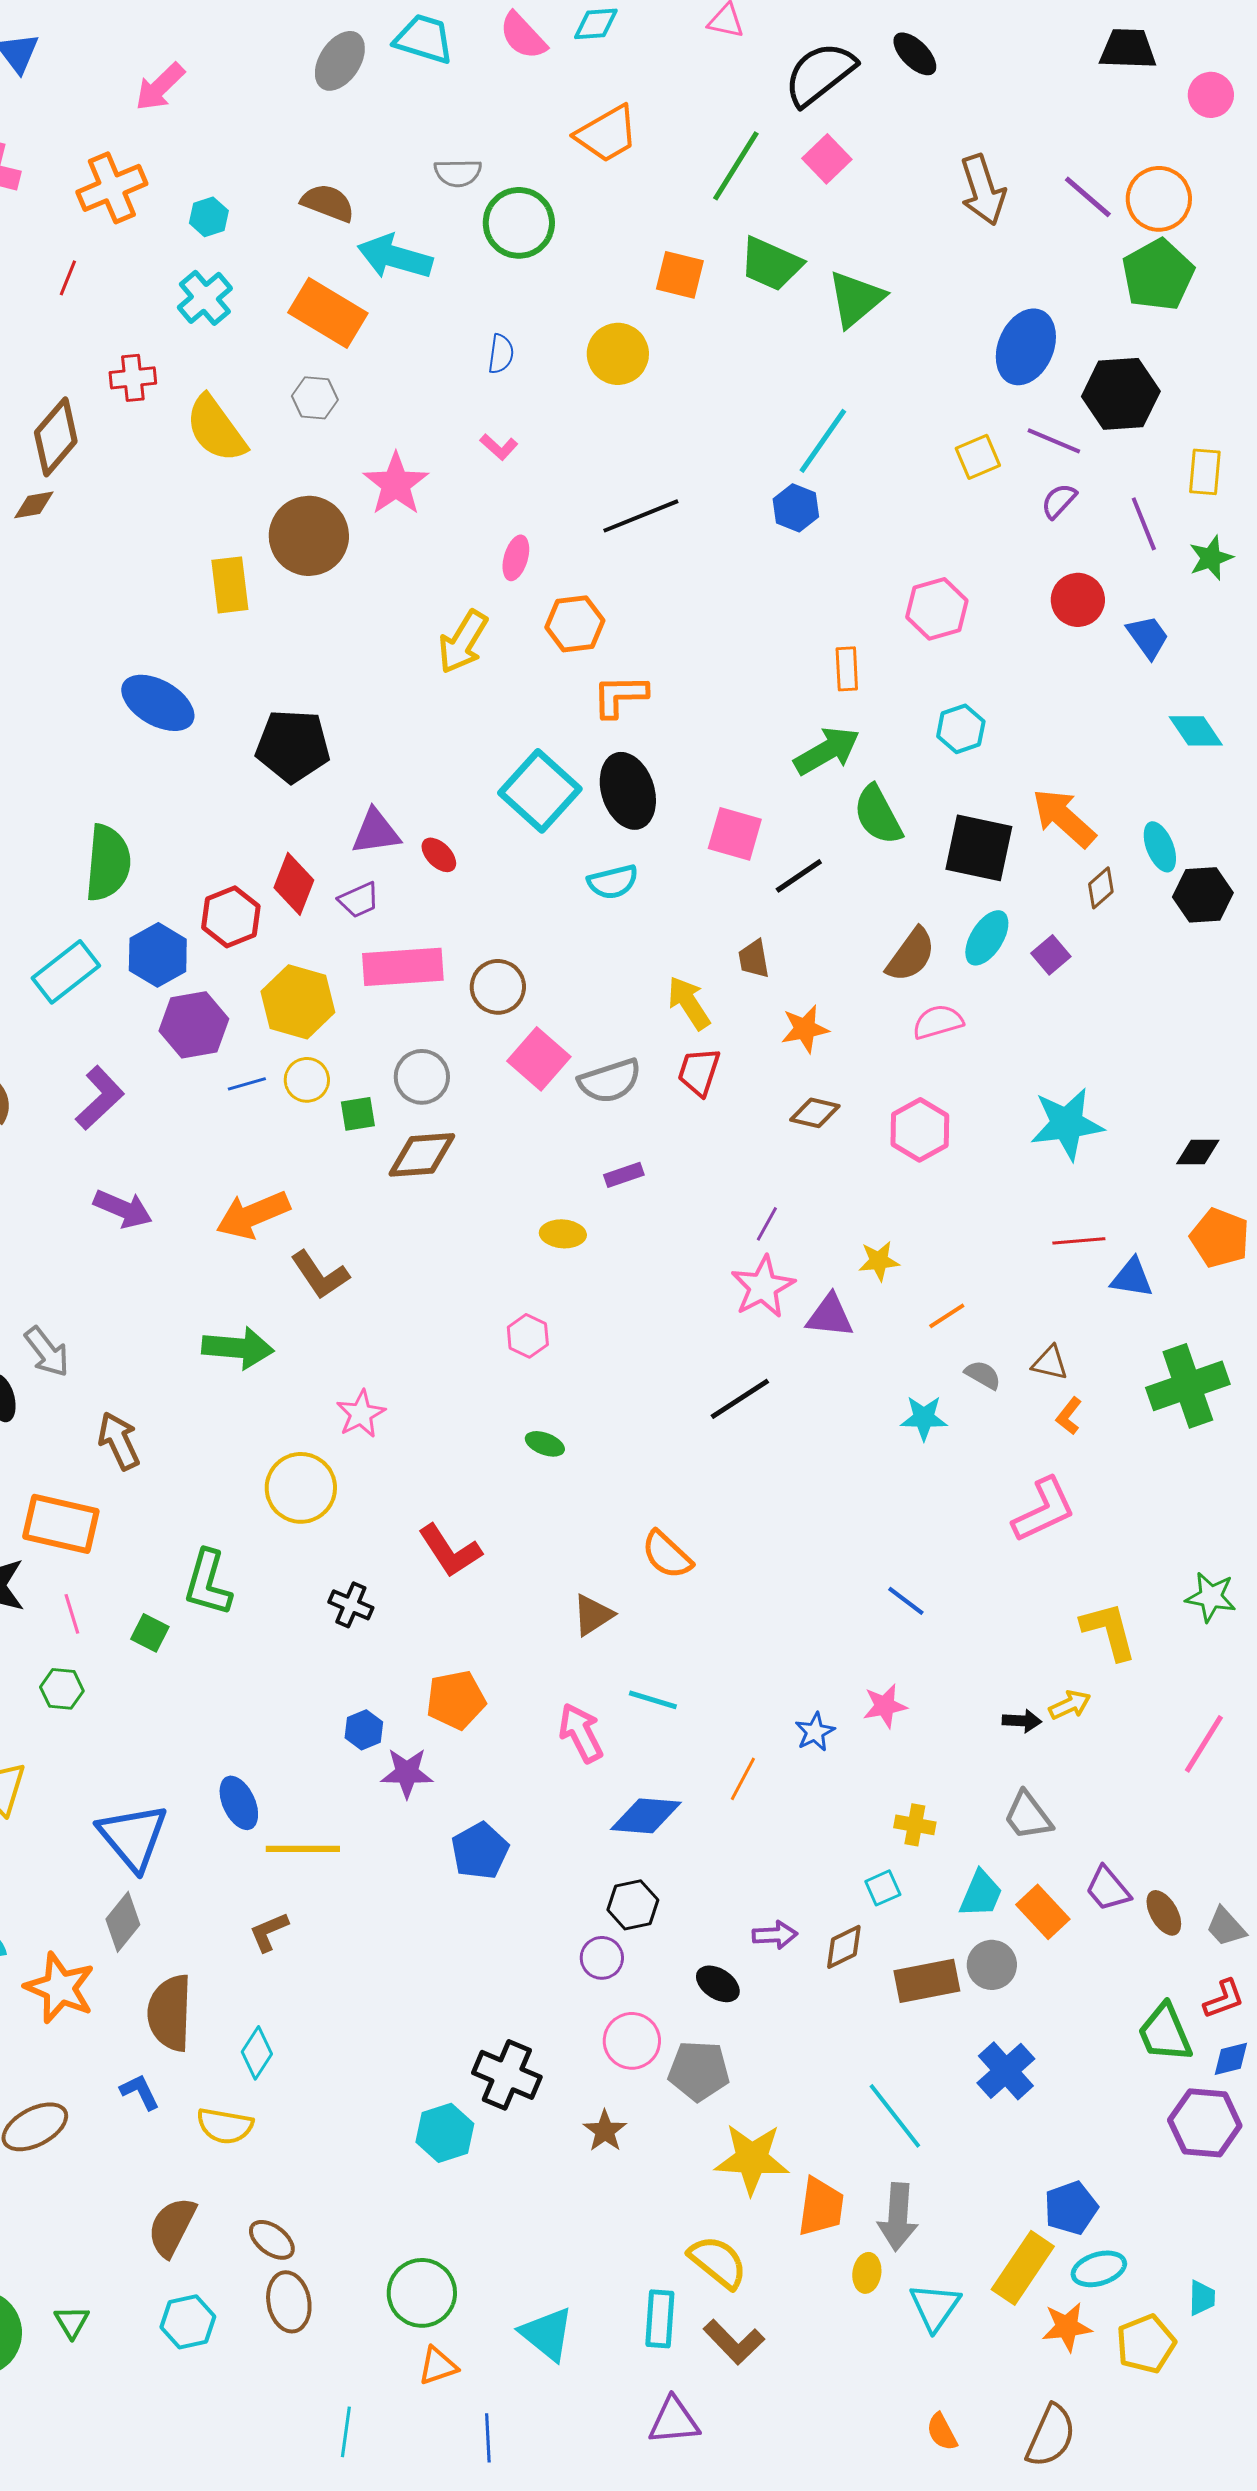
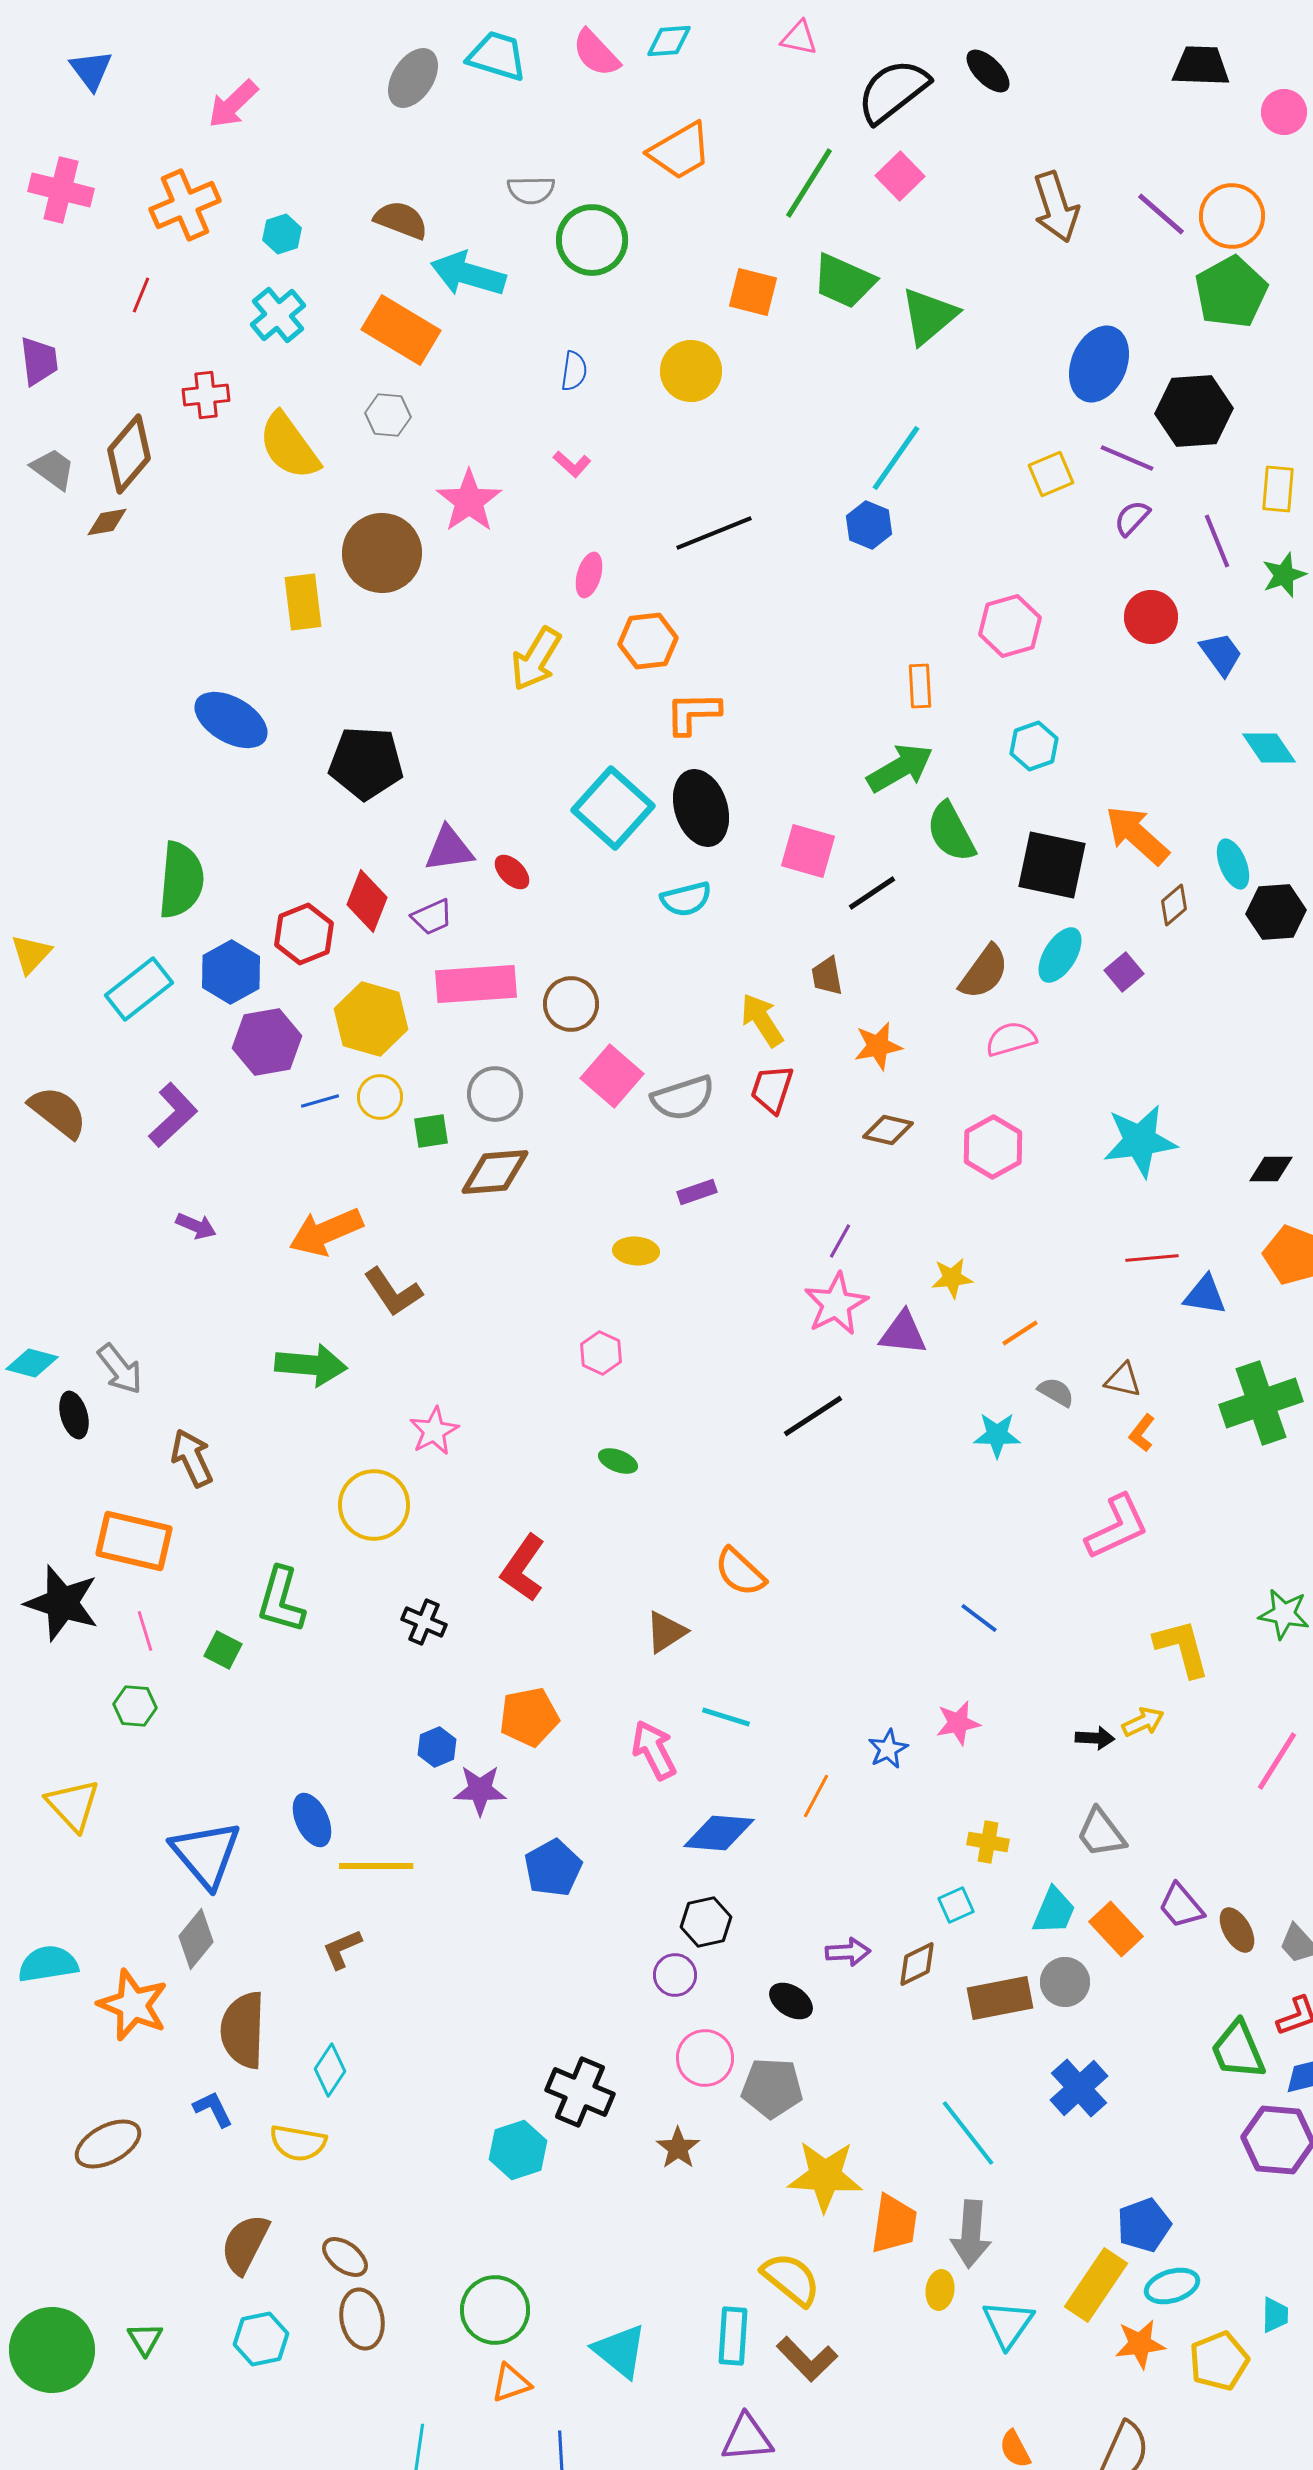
purple arrow: (123, 1209) -> (196, 1226), size x0.7
red L-shape: (450, 1551) -> (523, 1568), turned 68

